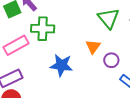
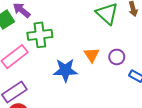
orange triangle: (93, 47) -> (92, 55), moved

